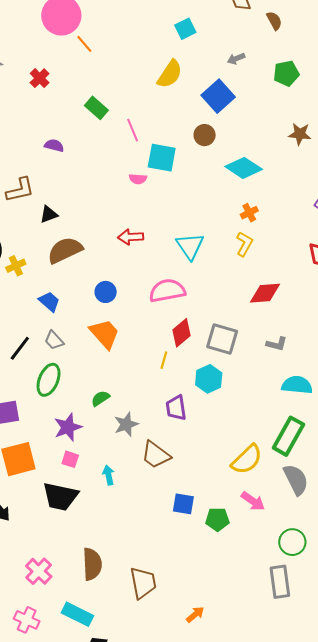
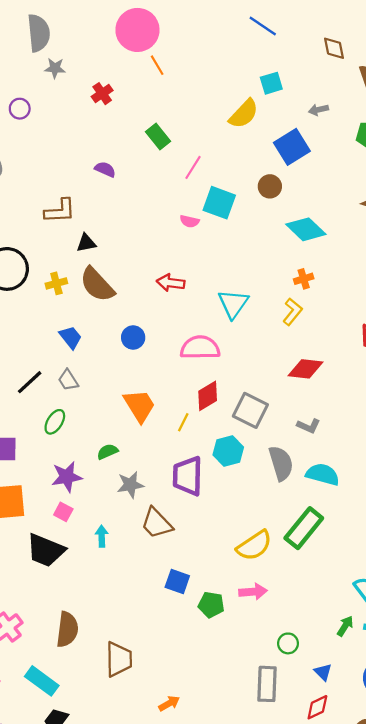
cyan square: (185, 29) -> (271, 83), moved
pink line: (133, 130) -> (193, 167), turned 45
brown semicircle: (65, 250) -> (97, 285), turned -117
yellow cross: (16, 266) -> (56, 283), moved
orange trapezoid: (105, 334) -> (139, 406), moved
green ellipse: (49, 380) -> (55, 422), size x0.7
purple trapezoid: (176, 408) -> (188, 476), size x1.4
gray semicircle: (296, 480) -> (281, 463), moved
pink arrow: (253, 501) -> (253, 592), turned -50
green circle: (292, 542) -> (288, 643), size x0.7

